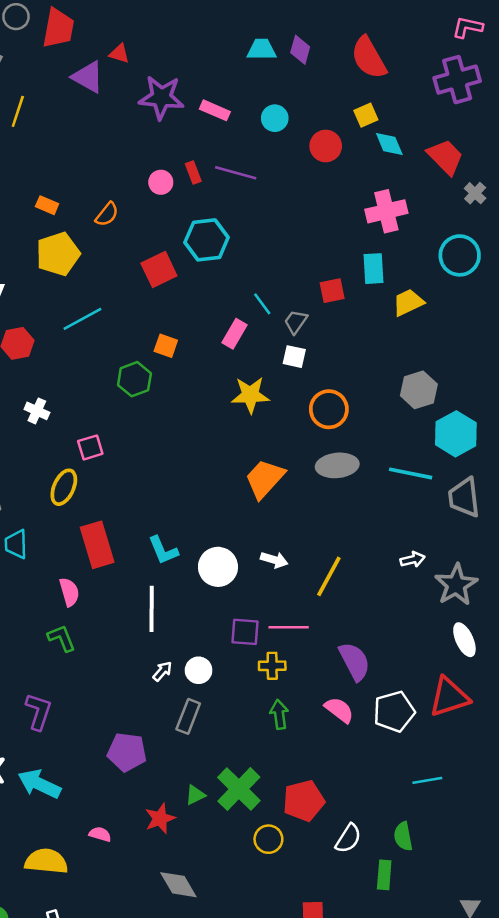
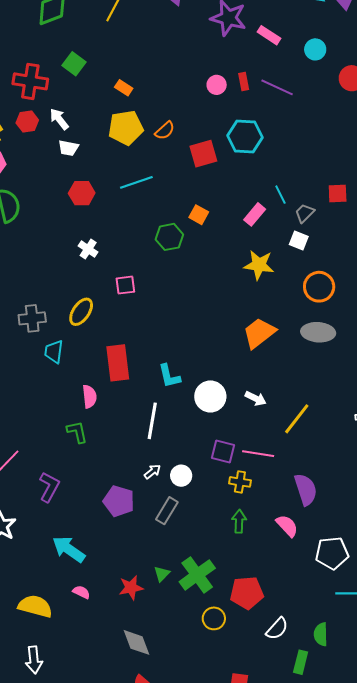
orange semicircle: (107, 214) -> (165, 131), moved
yellow ellipse: (64, 487) -> (81, 312), moved
white pentagon: (394, 712) -> (332, 553), moved
purple pentagon: (127, 752) -> (119, 501), moved
cyan arrow: (39, 784) -> (69, 549), moved
green triangle: (195, 795) -> (162, 574), turned -30

